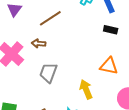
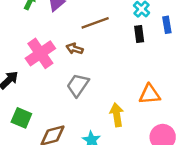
black rectangle: (111, 30) -> (139, 34), moved, turned 56
orange triangle: (109, 66) -> (150, 94), turned -30

